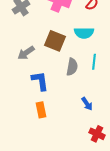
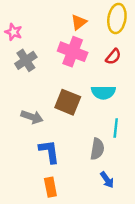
gray arrow: (26, 53) -> (32, 117), turned -126
gray semicircle: (72, 67) -> (97, 149), moved

